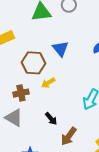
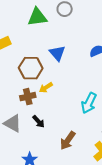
brown cross: (21, 93) -> (28, 97), moved
black arrow: (51, 119) -> (39, 122), moved

